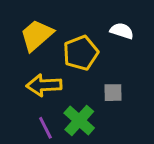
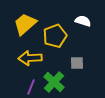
purple line: (45, 128) -> (31, 87), turned 49

